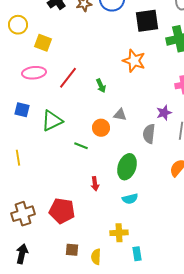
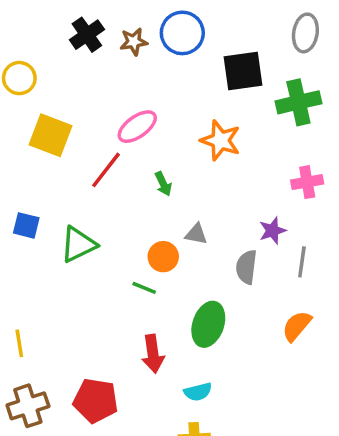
yellow square: (43, 43) -> (51, 135), moved, size x1.4
pink ellipse: (34, 73) -> (137, 127), moved, turned -30
green line: (81, 146) -> (144, 288), moved
yellow line: (18, 158) -> (19, 343), moved
red arrow: (95, 184) -> (153, 354), size x1.5
cyan semicircle: (130, 199) -> (198, 392), moved

